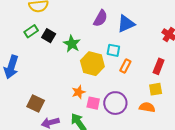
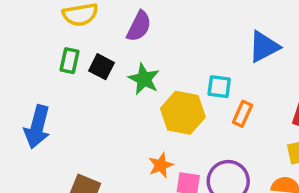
purple semicircle: (100, 18) -> (139, 26), moved
blue triangle: (126, 24) -> (264, 47), moved
green rectangle: (31, 31) -> (69, 61), turned -40

